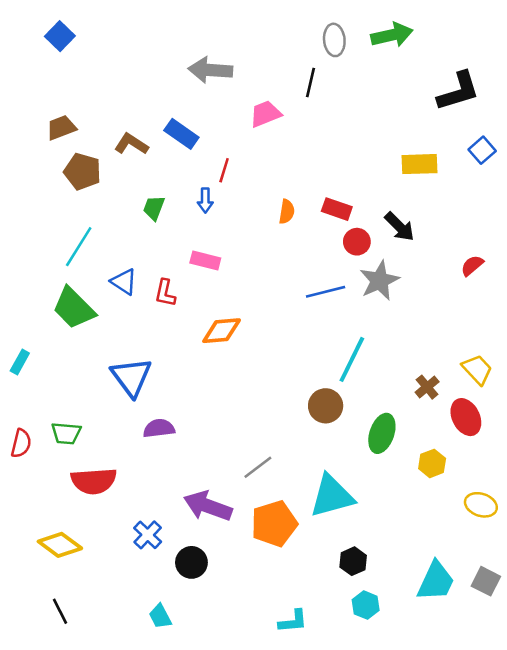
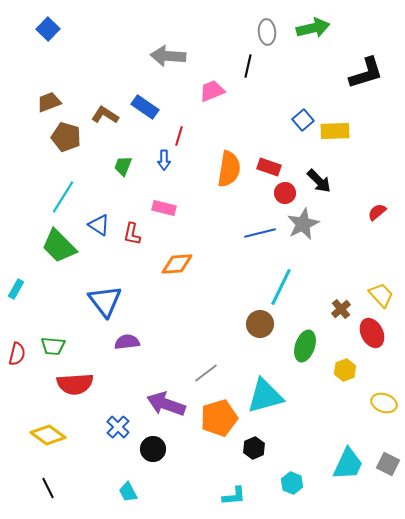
blue square: (482, 150) -> (303, 120), moved
orange semicircle: (287, 212) -> (229, 169), size x1.8
black hexagon: (353, 561) -> (254, 448), moved

